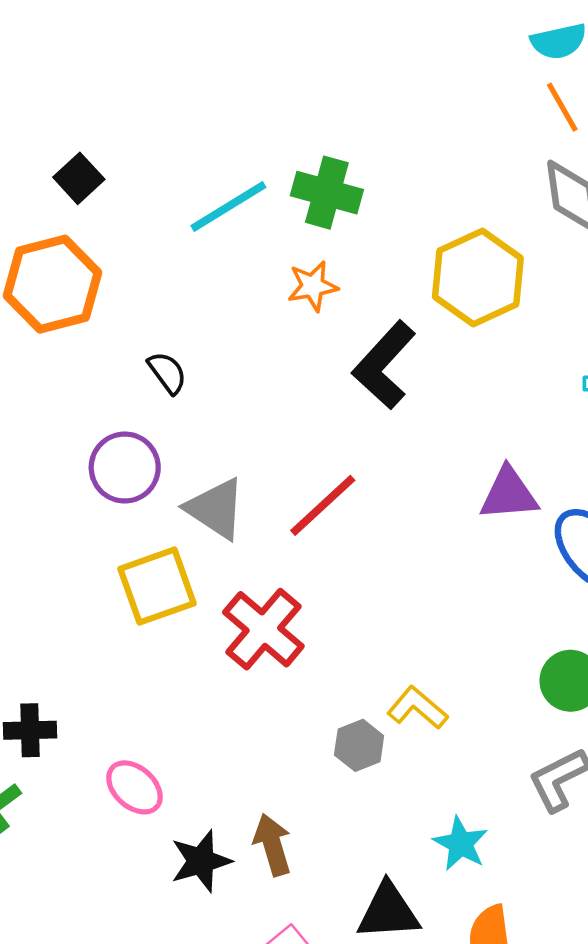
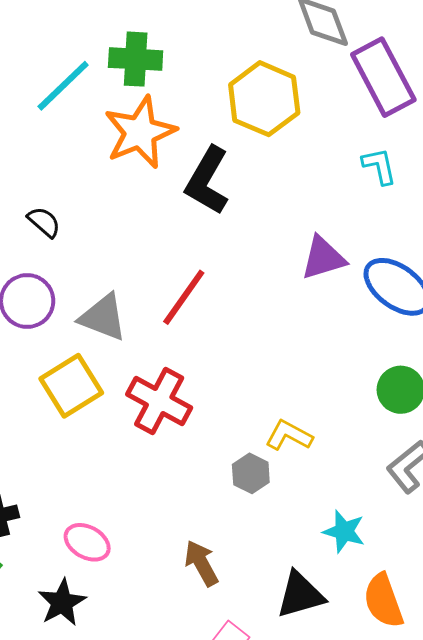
orange star: (313, 286) -> (140, 132), size x1.8
black star: (201, 861) -> (62, 602), moved

